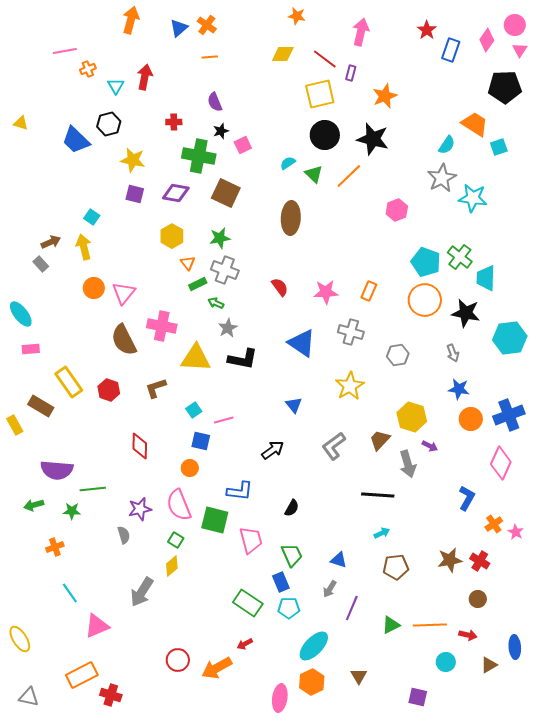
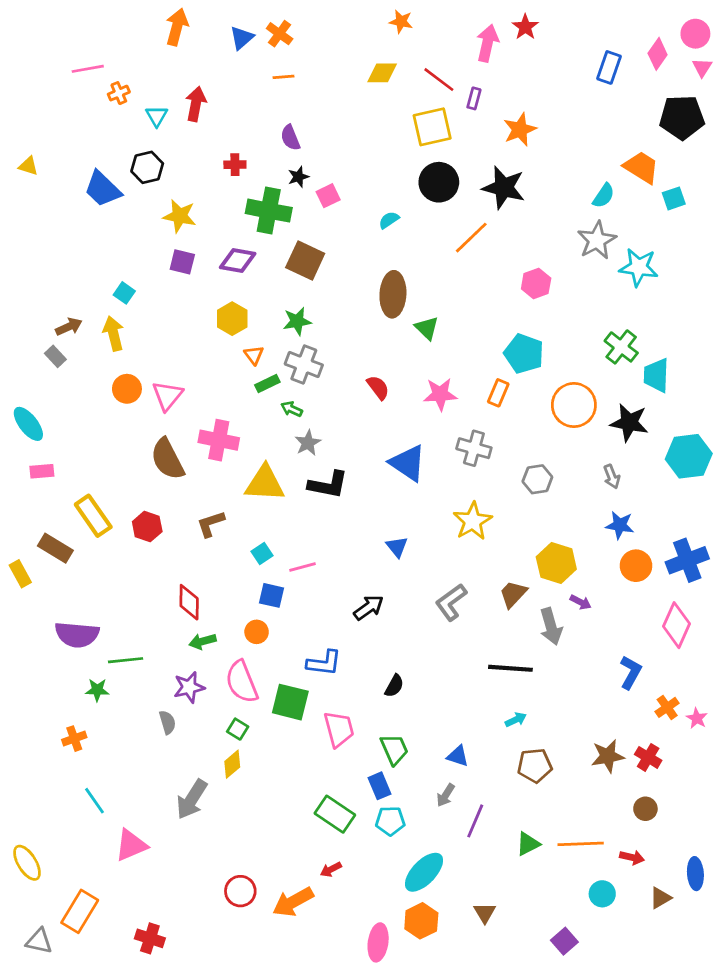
red star: (427, 30) -> (525, 27), moved
green triangle: (314, 174) -> (427, 328), moved
cyan pentagon: (426, 262) -> (524, 354), moved
green arrow: (34, 505) -> (203, 641), moved
orange rectangle: (82, 675) -> (80, 911), moved, turned -32
purple square: (418, 697) -> (564, 941), turned 36

